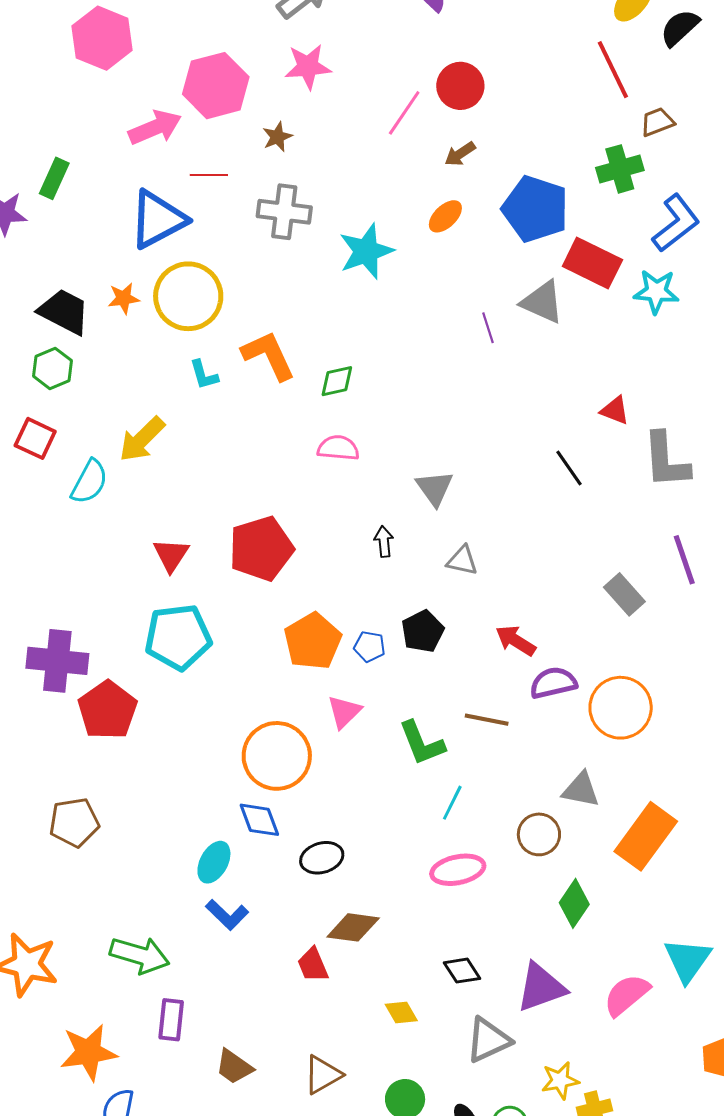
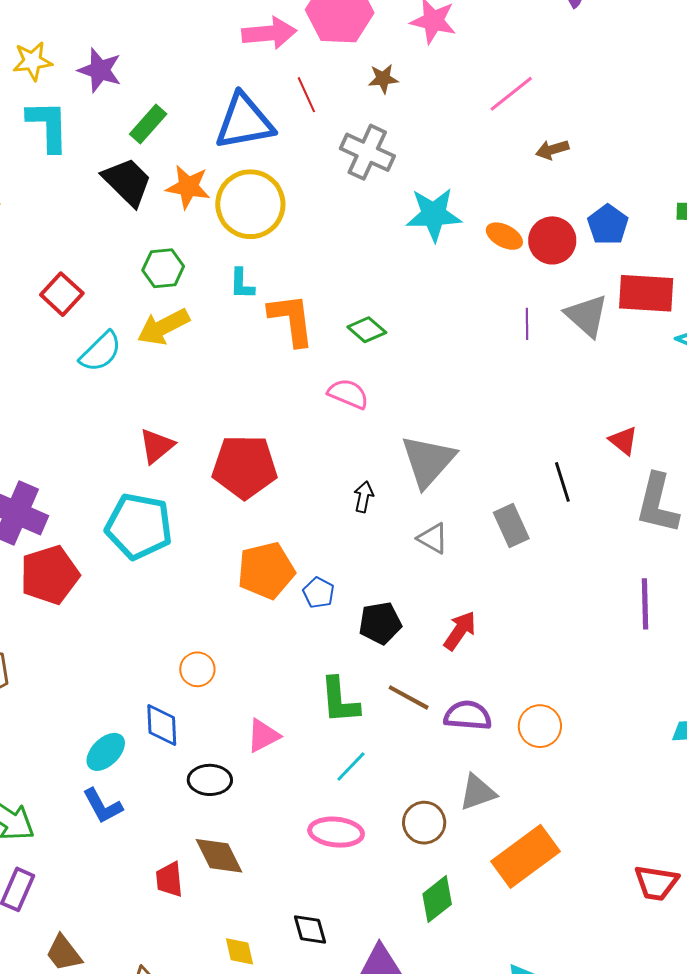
red circle: (460, 86) -> (552, 240), moved
red line: (209, 175) -> (306, 95), turned 48
green rectangle: (54, 178) -> (148, 124), moved
blue pentagon: (535, 209) -> (608, 225), size x0.6
orange ellipse: (445, 216) -> (504, 236), moved, turned 54
red rectangle: (592, 263) -> (646, 293), turned -40
orange star: (124, 298) -> (188, 187), size x1.4
orange L-shape: (268, 355) -> (291, 320), moved
green hexagon: (53, 368) -> (163, 268), moved
green diamond: (337, 381) -> (367, 330), turned 36
gray triangle: (434, 488) -> (428, 461), size x1.5
gray rectangle: (624, 594) -> (511, 526), moved
black pentagon: (423, 631) -> (380, 623), moved
red arrow: (516, 641) -> (460, 631), turned 75
purple semicircle: (553, 683) -> (468, 715), moved
orange circle: (621, 708) -> (540, 726), size x0.7
pink triangle: (344, 712) -> (263, 736), moved
orange circle: (277, 756) -> (197, 669), size x0.5
gray triangle: (581, 790) -> (478, 792), turned -48
brown diamond: (353, 927) -> (219, 856), turned 38

